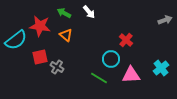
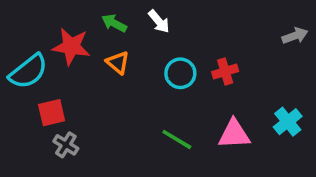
red cross: (126, 40) -> (225, 72), turned 32
red square: (40, 57) -> (52, 113), moved
cyan circle: (111, 59) -> (180, 73), moved
gray cross: (57, 67) -> (66, 145), moved

